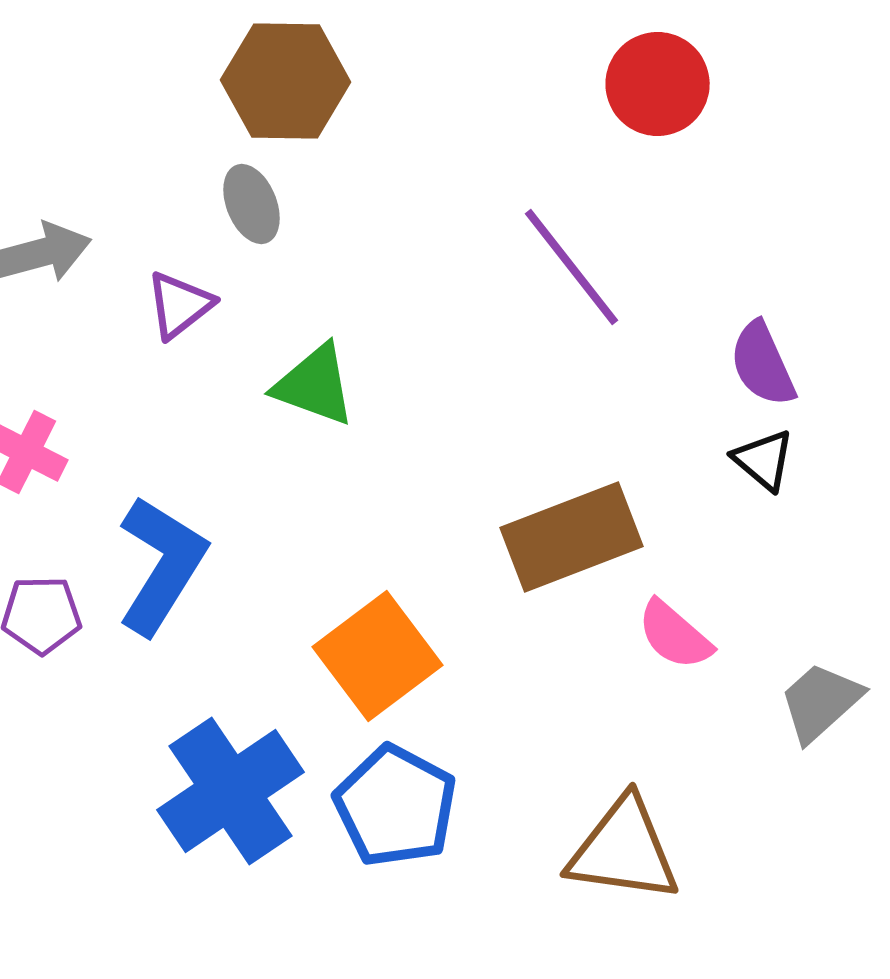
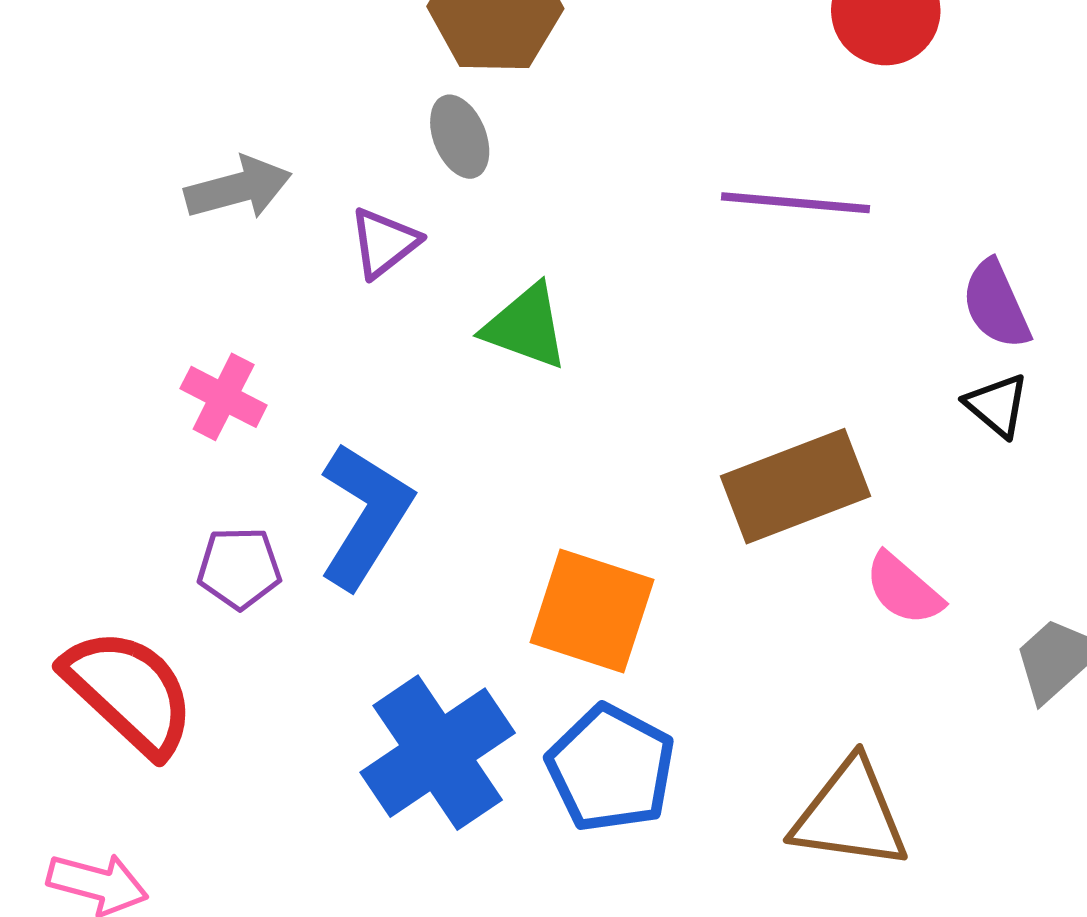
purple line: (572, 267) -> (796, 203), turned -47
orange square: (378, 656) -> (592, 611), turned -35

